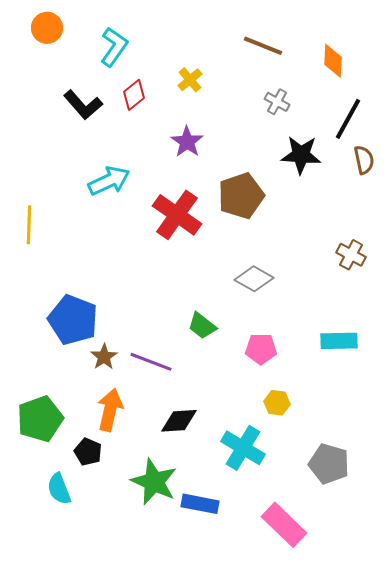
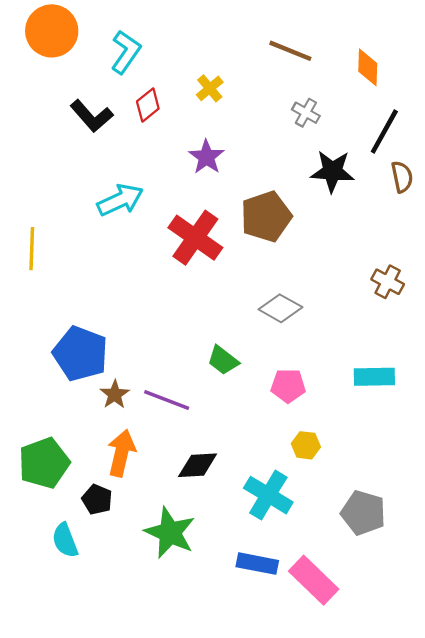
orange circle: (47, 28) -> (52, 31), size x1.5
blue rectangle: (200, 504) -> (257, 564), moved

